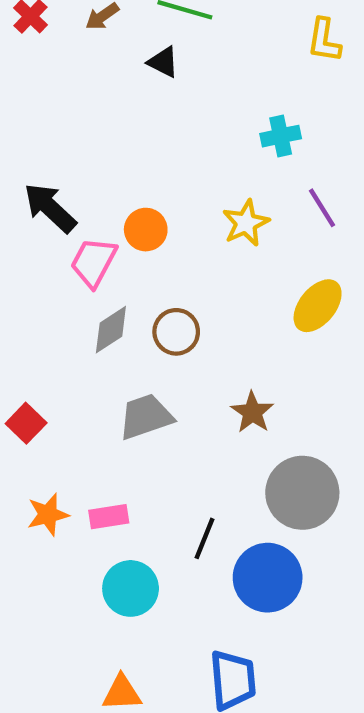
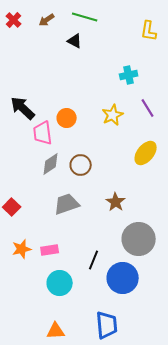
pink trapezoid: (94, 262) -> (43, 133), turned -35

